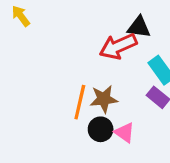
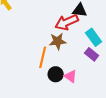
brown star: (104, 99) -> (58, 41), moved

